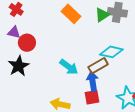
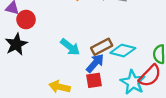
cyan diamond: (111, 52) -> (123, 51), moved
blue arrow: (93, 81) -> (95, 63), turned 48

